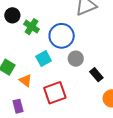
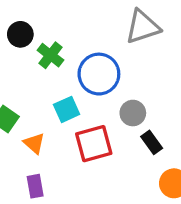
gray circle: (76, 59) -> (133, 113), moved
red square: (55, 93) -> (94, 144), moved
purple rectangle: (18, 106) -> (35, 186), moved

